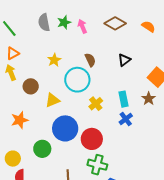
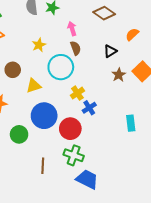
pink arrow: (82, 26) -> (72, 29), moved
orange semicircle: (148, 27) -> (132, 34), moved, turned -80
cyan rectangle: (124, 99) -> (131, 123), moved
brown star: (149, 99) -> (119, 75), moved
blue cross: (126, 119) -> (89, 108), moved

